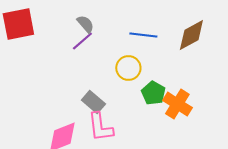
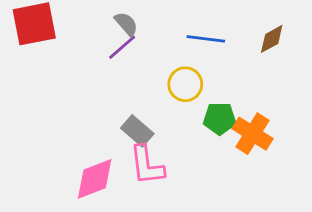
brown diamond: (191, 35) -> (272, 39), size x0.7
green pentagon: (153, 93) -> (220, 119), turned -30

